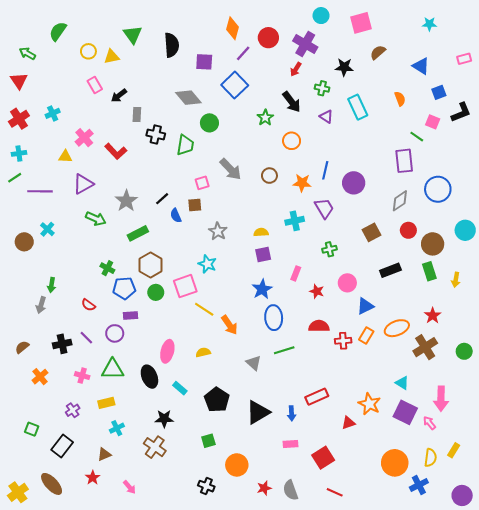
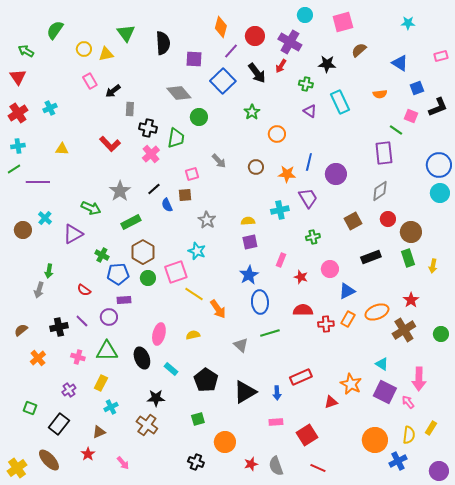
orange semicircle: (400, 99) -> (380, 94), turned 104
black arrow: (292, 102) -> (257, 73), moved
pink cross: (84, 138) -> (151, 154), moved
gray arrow: (231, 169) -> (219, 161), size x0.7
purple triangle: (83, 184) -> (73, 234), moved
blue circle: (438, 189) -> (439, 165), moved
cyan circle: (465, 230) -> (440, 193), moved
yellow rectangle: (106, 403) -> (101, 383), turned -49

